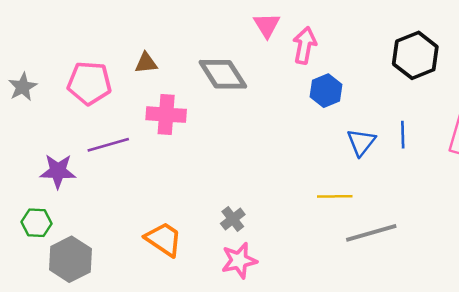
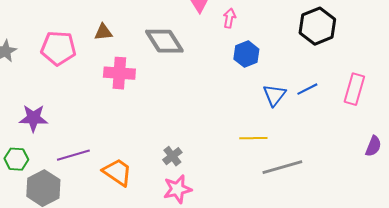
pink arrow: (305, 45) -> (229, 18), size x0.7
blue line: (403, 135) -> (307, 89), turned 65
purple line: (108, 145) -> (73, 155), moved

